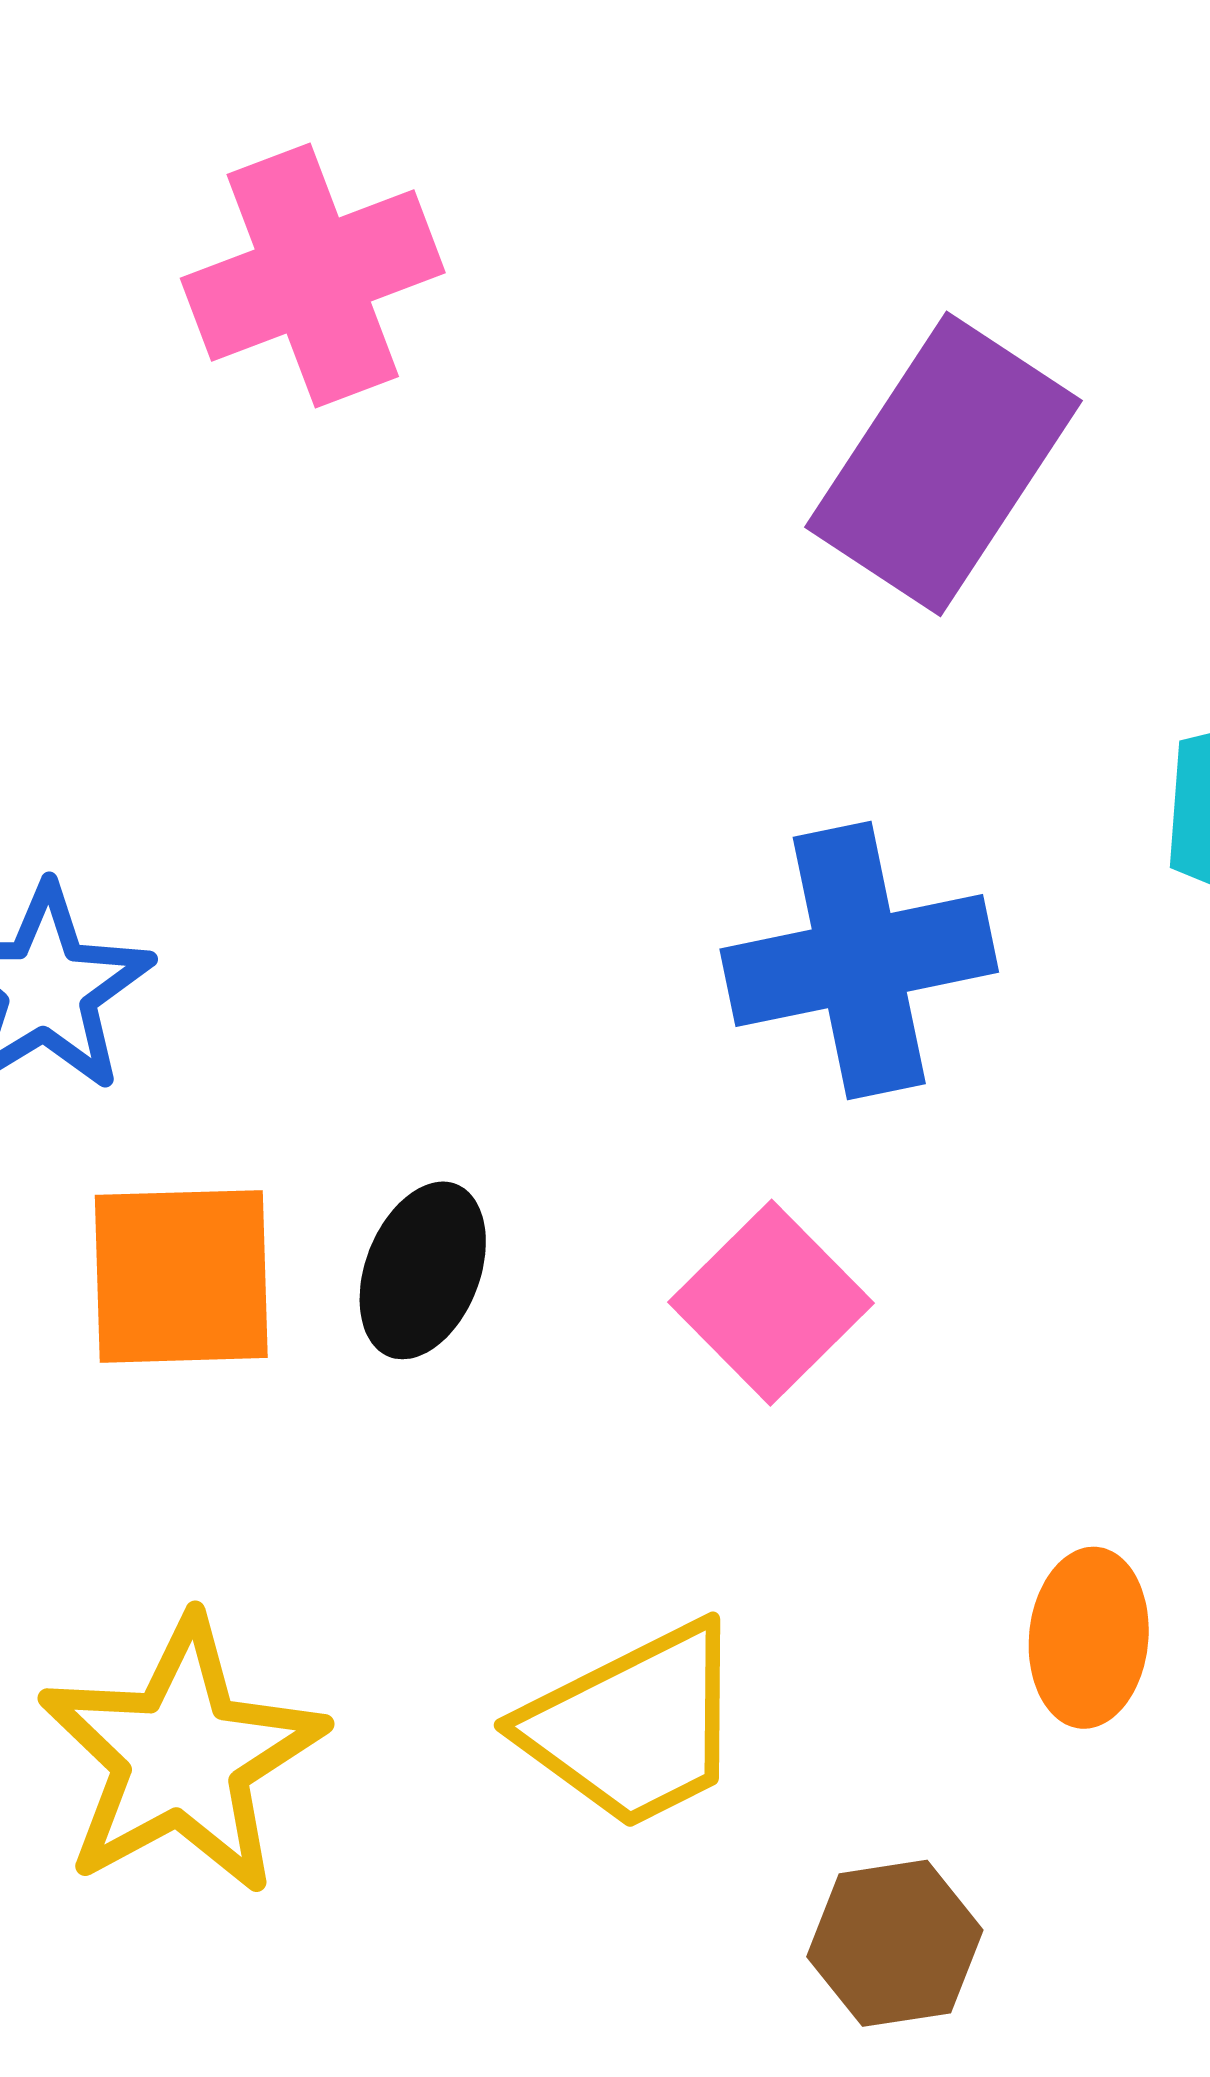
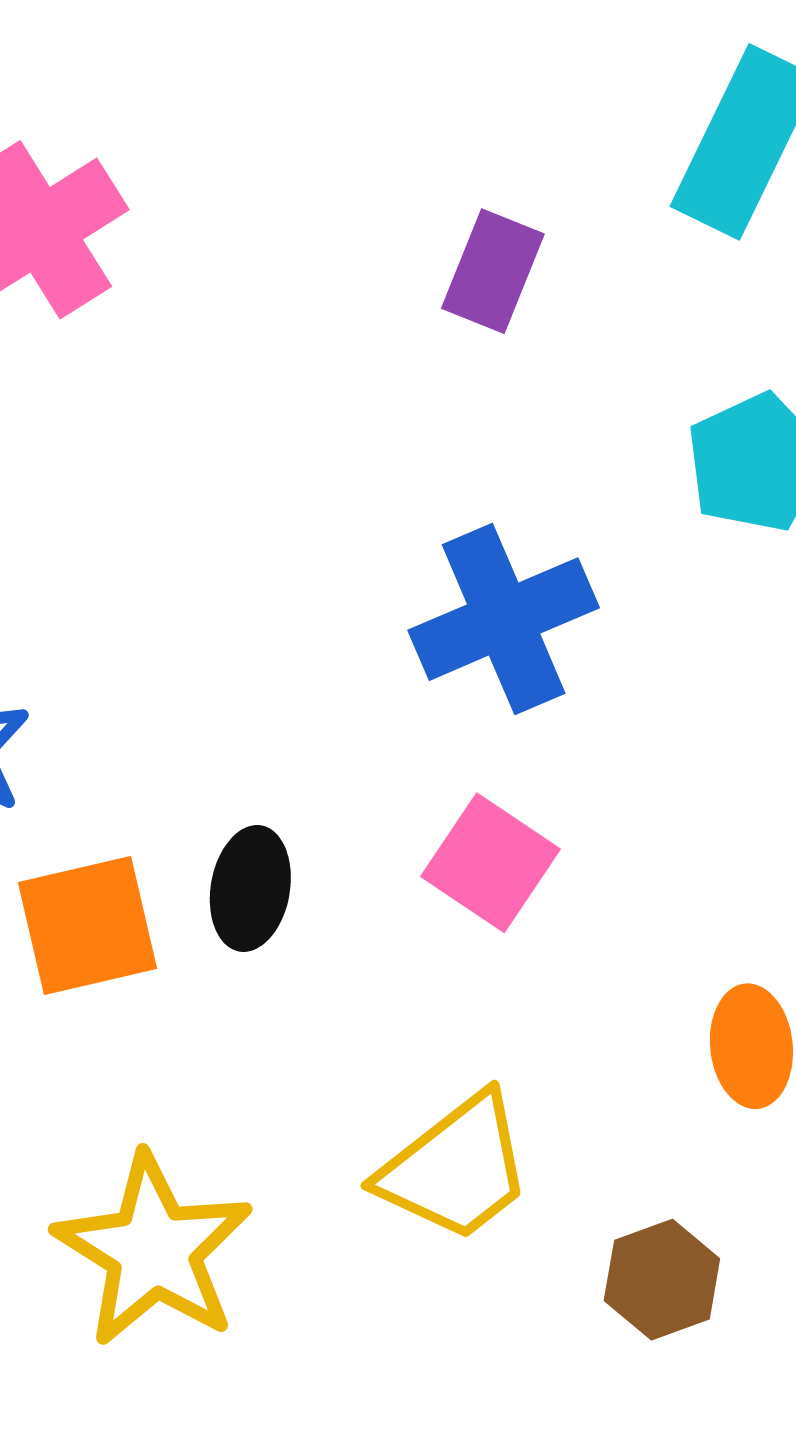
purple rectangle: (944, 464) -> (493, 271), size x0.6

